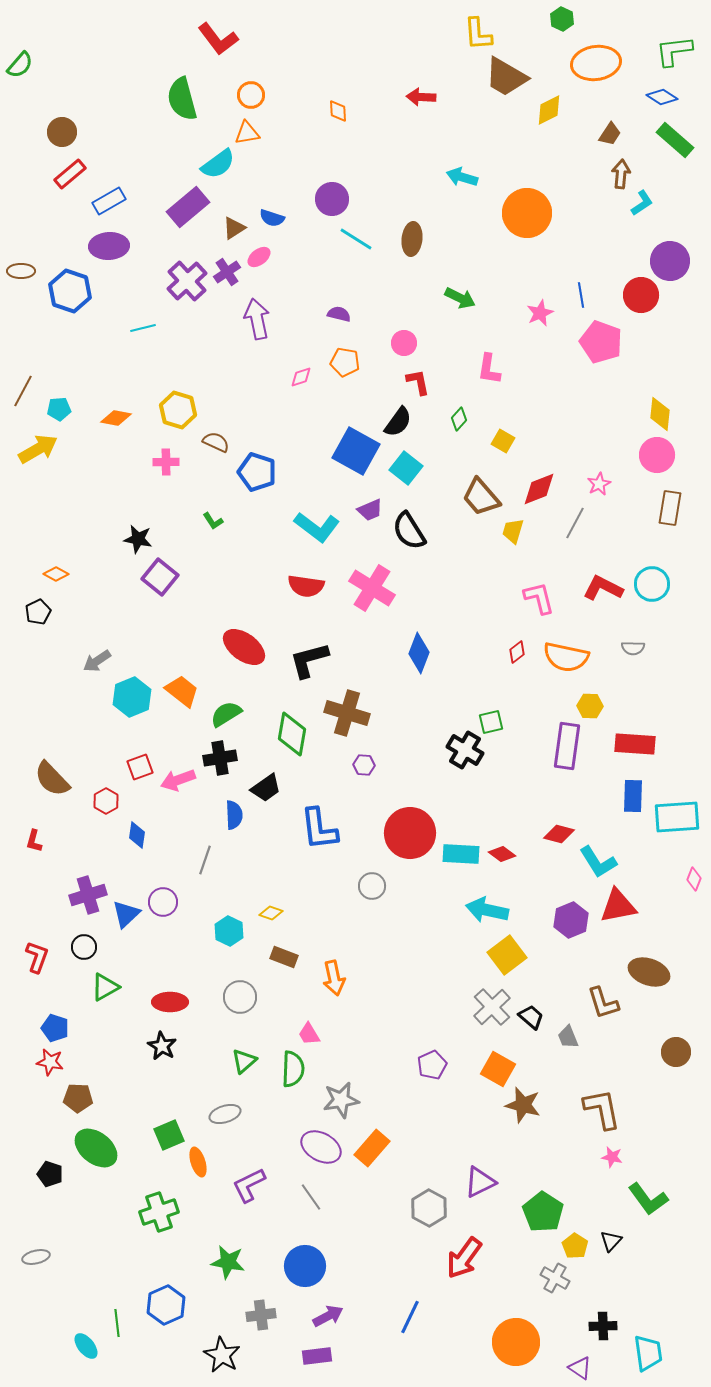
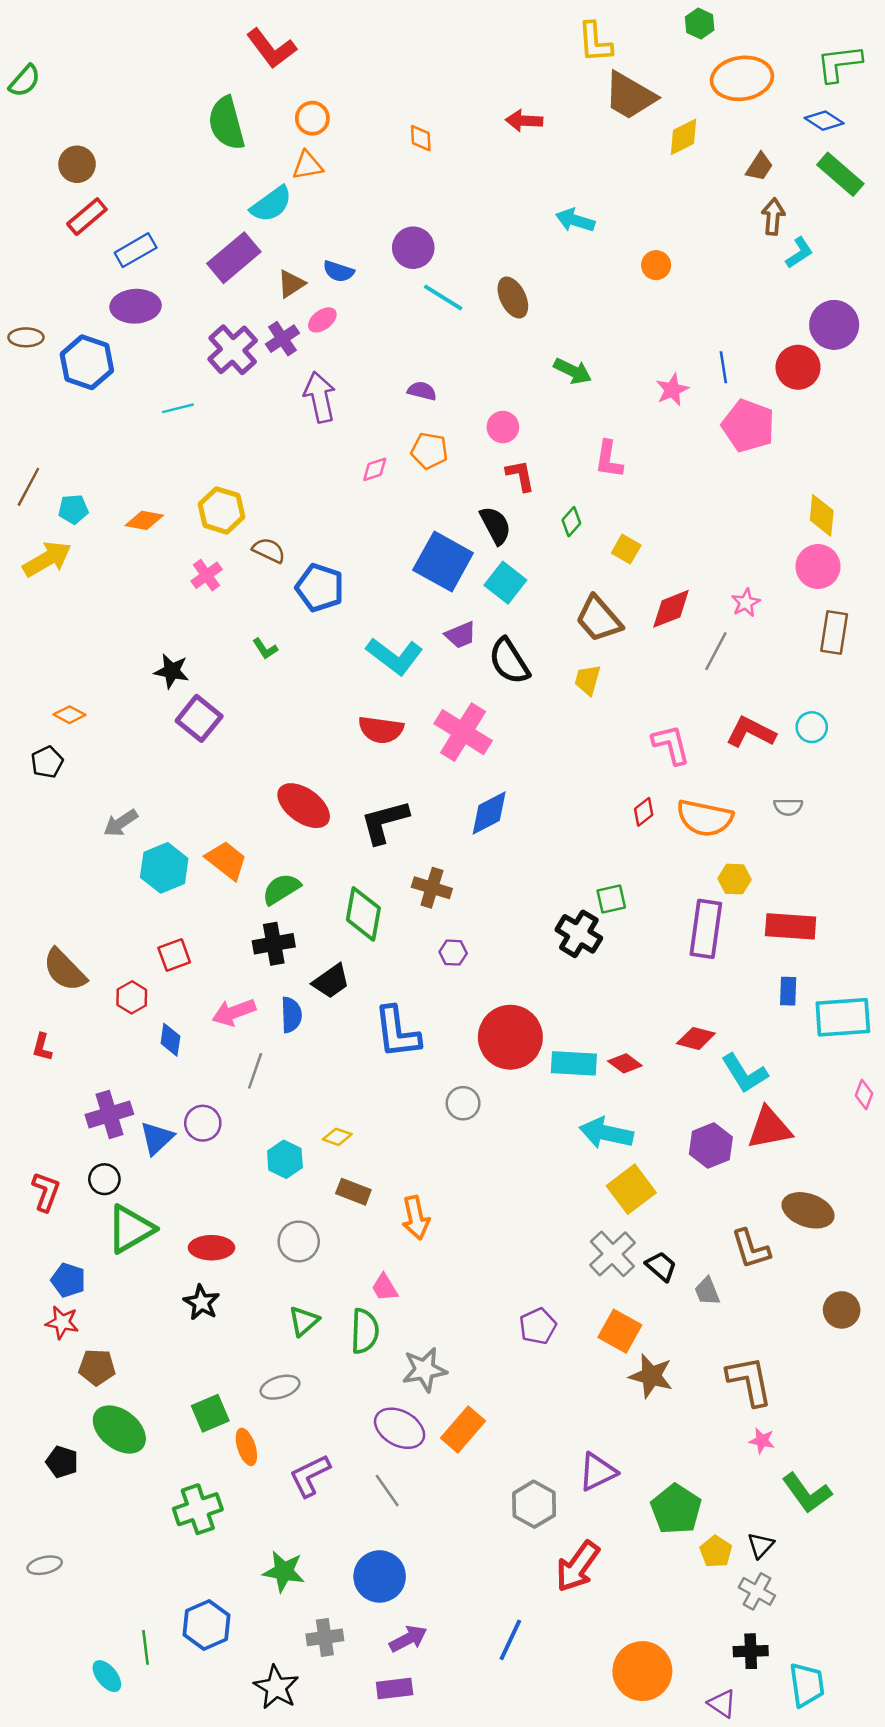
orange circle: (527, 213) -> (656, 265), size x0.5
brown ellipse: (412, 239) -> (513, 298), turned -32
black semicircle: (398, 422) -> (495, 525), turned -64
pink cross: (166, 462) -> (207, 575), turned -35
yellow trapezoid: (513, 531) -> (588, 680), moved
cyan circle: (652, 584) -> (812, 727), size x0.7
blue diamond: (419, 653) -> (489, 813), moved, turned 42
brown cross: (347, 713) -> (432, 888), size x0.7
pink arrow: (178, 780) -> (234, 1012), moved
blue rectangle: (633, 796) -> (788, 991), size x0.7
green triangle: (105, 987) -> (131, 1229), size x1.4
gray cross: (555, 1278) -> (757, 1591), moved

